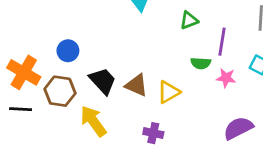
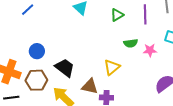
purple line: (222, 42) -> (145, 14), moved
brown triangle: (136, 85) -> (90, 86), moved

